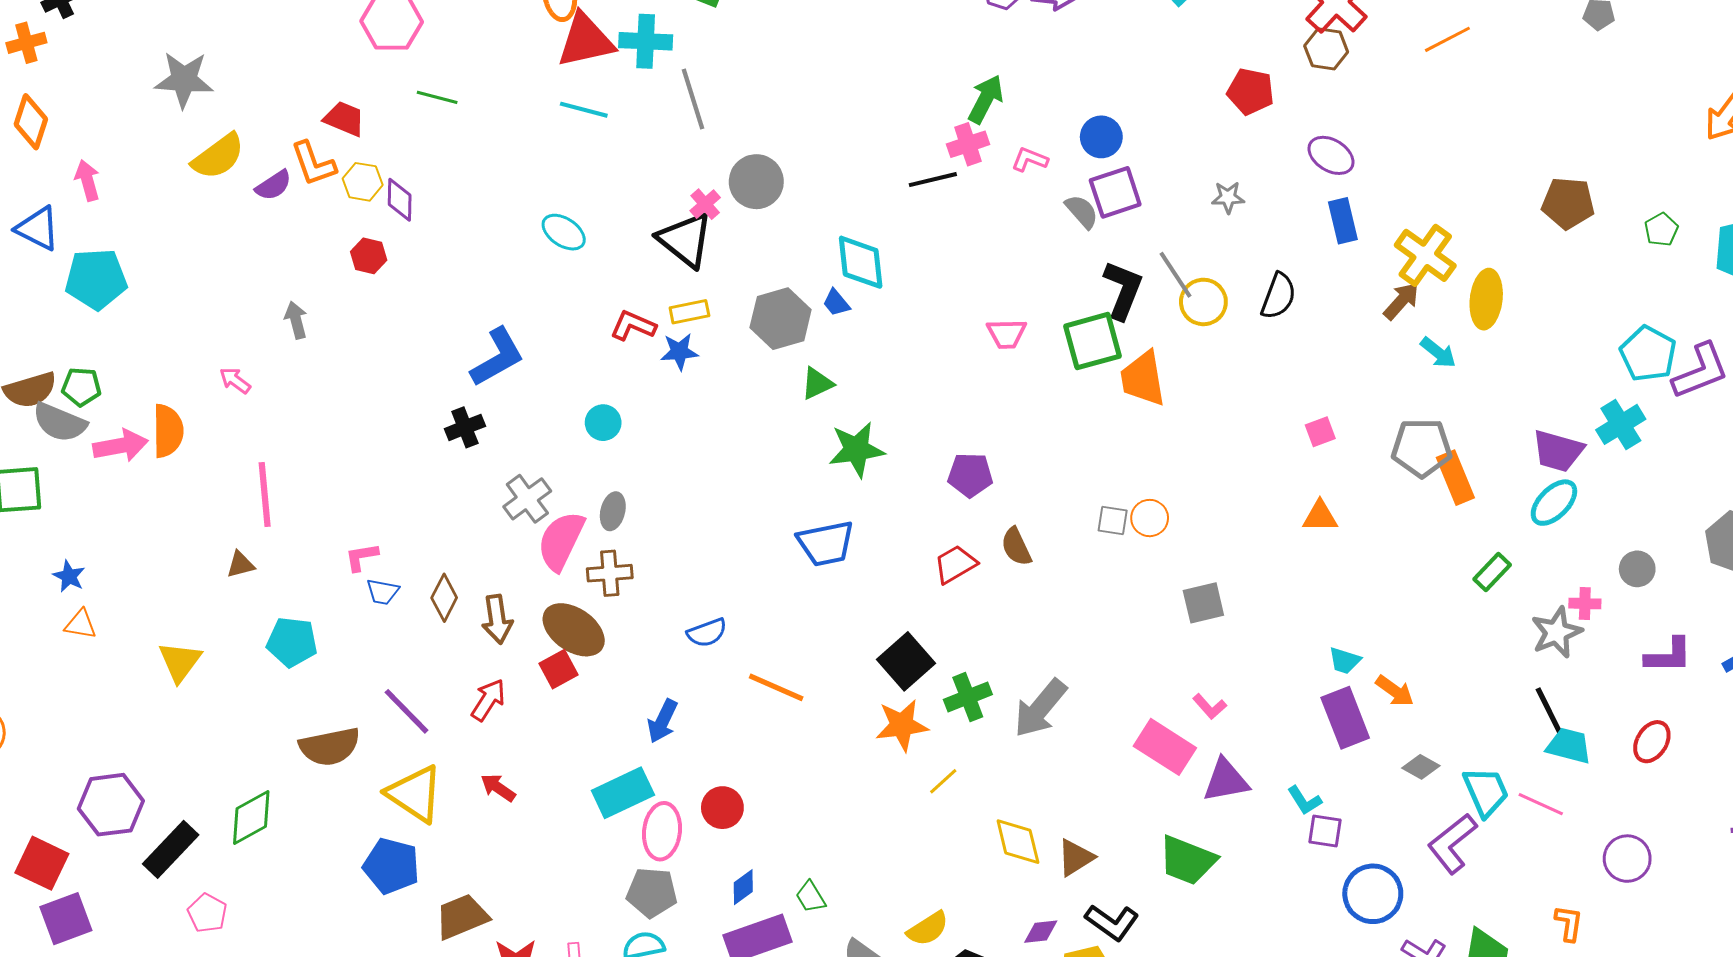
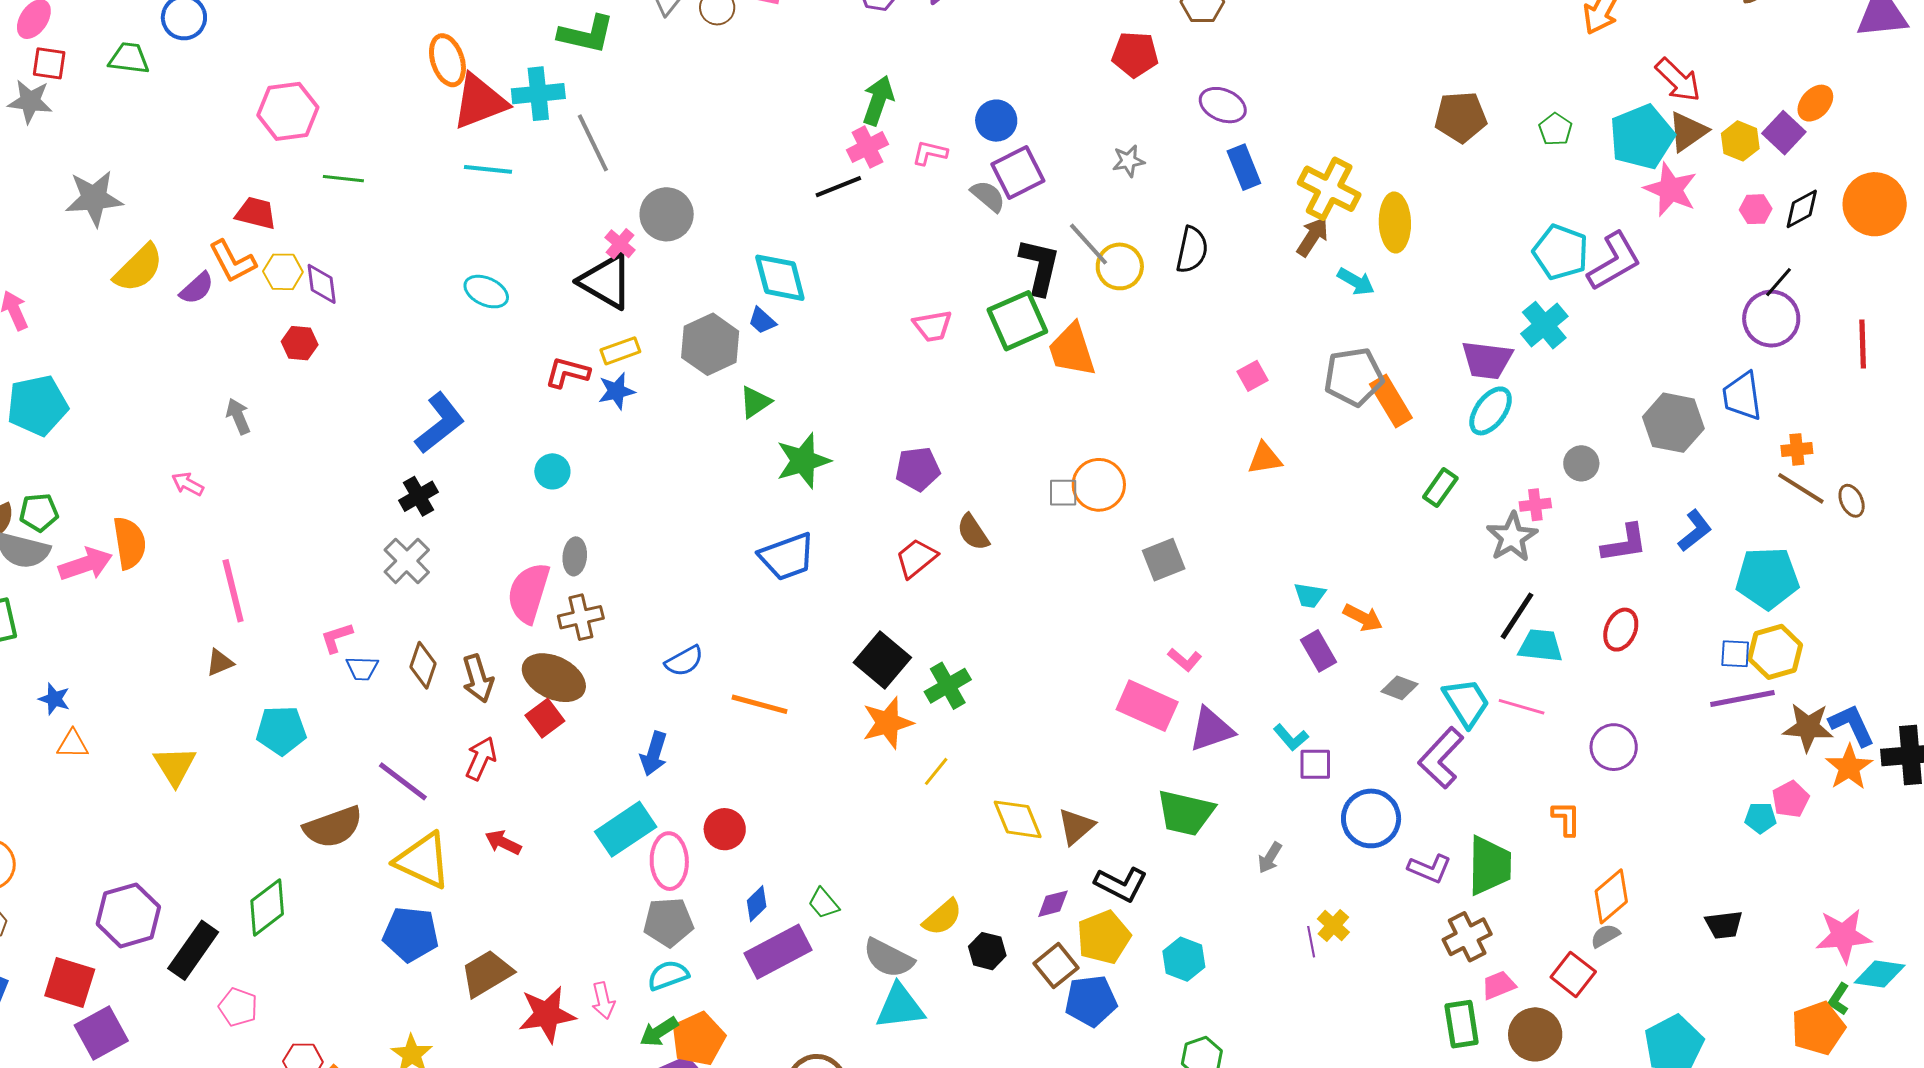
gray cross: (527, 499) -> (407, 561), moved
orange circle: (1150, 518) -> (1099, 485), size x1.4
gray arrow: (1040, 708) -> (1270, 858), moved, size x0.5
black line: (1550, 712) -> (1517, 616), turned 68
purple rectangle: (1345, 718) -> (1318, 651), size x0.7

